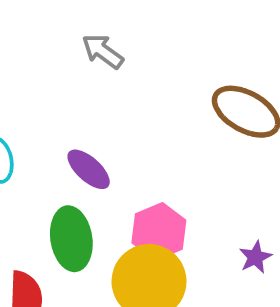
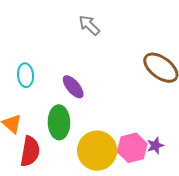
pink hexagon: (159, 232) -> (132, 148), moved

